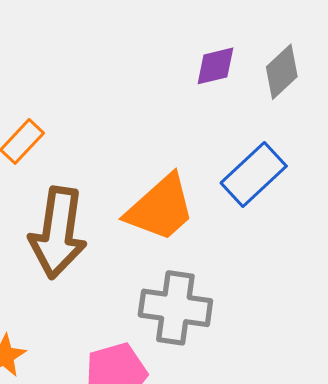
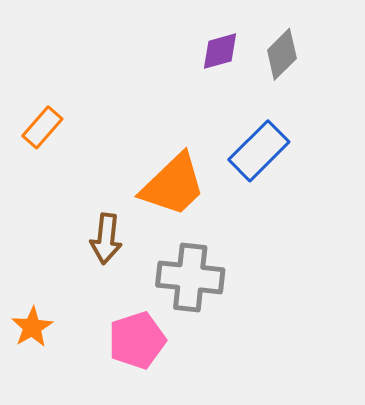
brown arrow: (58, 233) -> (106, 239), moved, size x0.6

